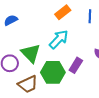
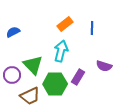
cyan arrow: (59, 39) -> (61, 51), turned -30

